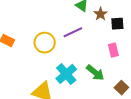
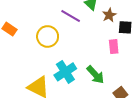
purple line: (73, 32) -> (71, 16), moved, turned 48
pink rectangle: (113, 50) -> (114, 47), moved

